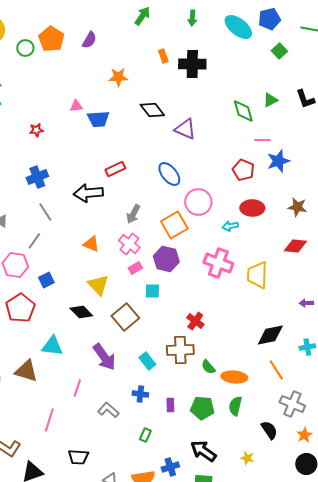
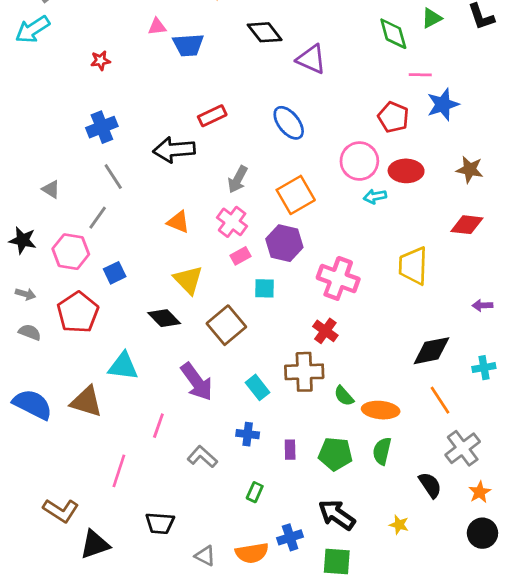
pink circle: (198, 202) -> (359, 161), moved
pink cross: (218, 263) -> (338, 278), moved
gray cross: (292, 404) -> (463, 448), turned 30

